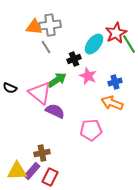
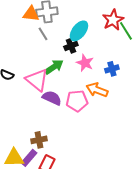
cyan ellipse: (94, 44) -> (79, 31), moved
orange arrow: (112, 103) -> (97, 90), moved
pink pentagon: (91, 130) -> (77, 101), moved

